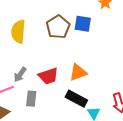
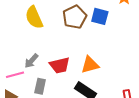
yellow semicircle: (18, 32) -> (34, 17), turned -35

